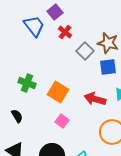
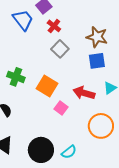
gray square: (85, 51) -> (60, 49), moved
pink square: (62, 121) -> (61, 108), moved

